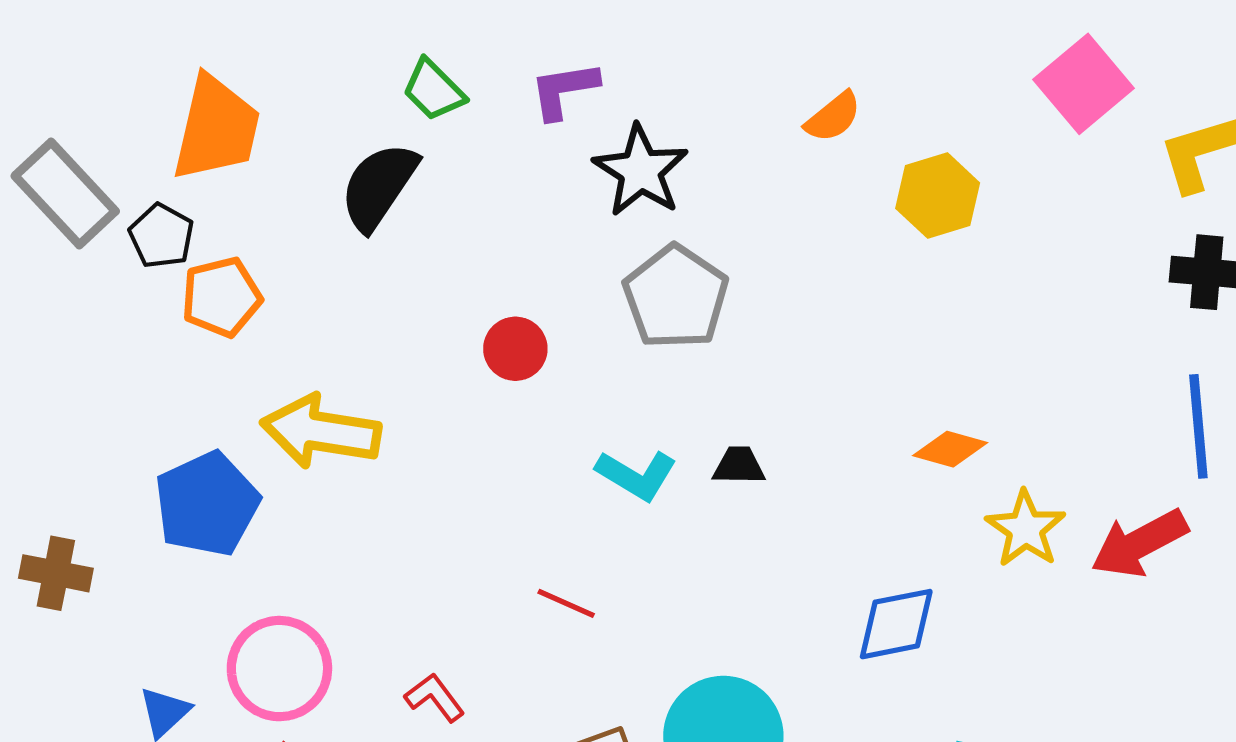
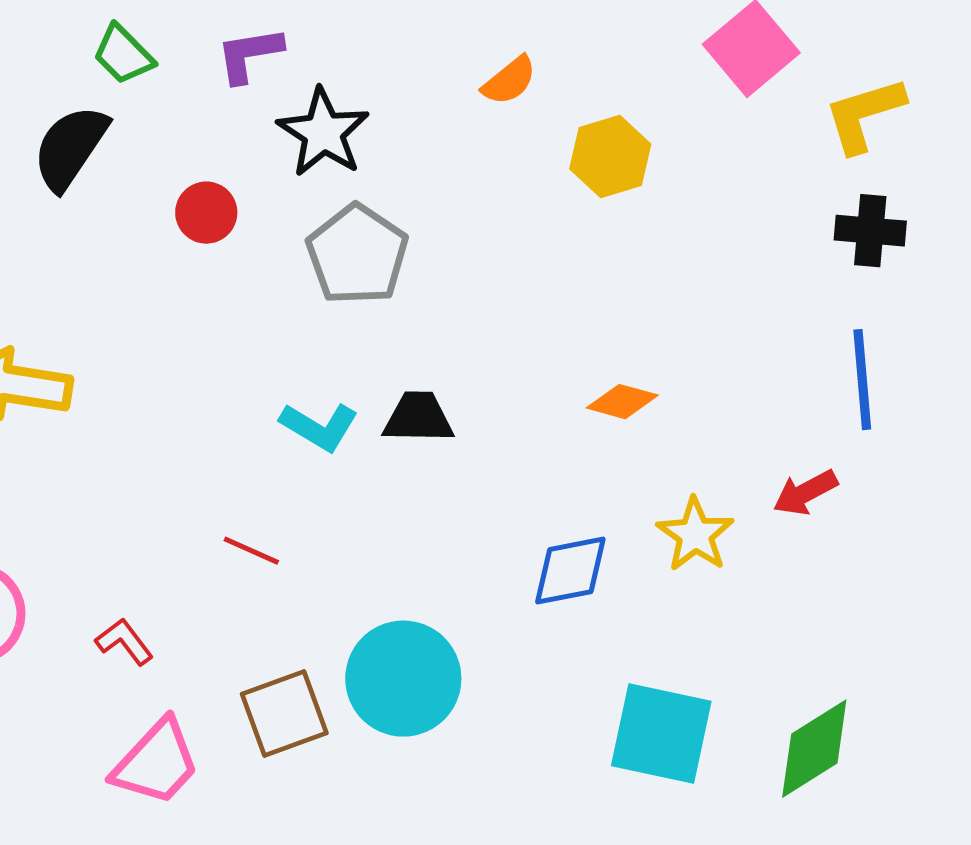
red circle: (515, 349) -> (206, 213), moved
black trapezoid: (739, 466) -> (418, 418), size x1.4
yellow star: (1026, 529) -> (695, 535), moved
red arrow: (1139, 543) -> (805, 493), size x0.7

